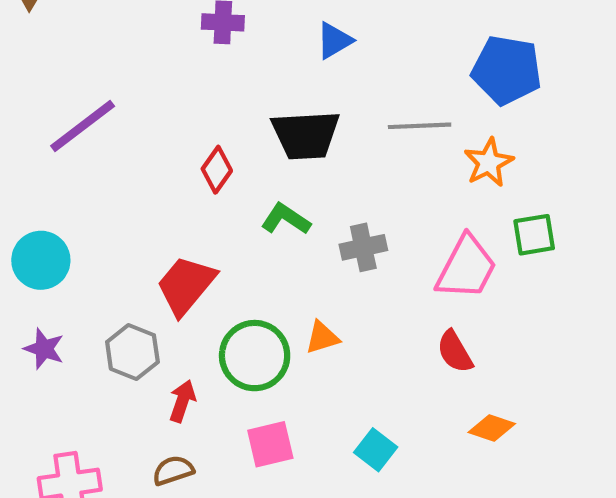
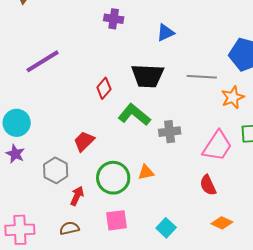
green L-shape: (286, 219) -> (134, 115), size x1.4
red trapezoid: (186, 285) -> (84, 141), size x0.7
purple star: (44, 349) -> (15, 154), moved

